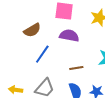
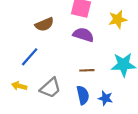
blue line: (42, 54) -> (30, 57), moved

